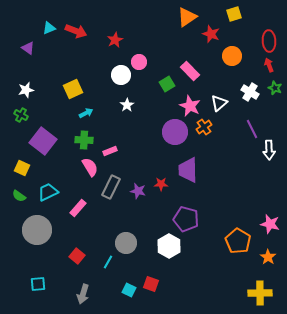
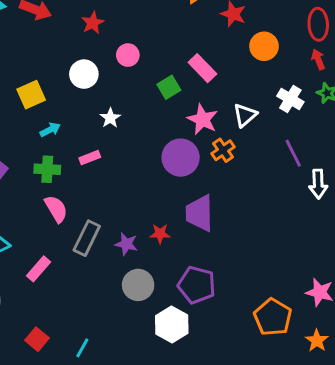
white circle: (121, 75) -> (84, 74), moved
pink rectangle: (110, 151) -> (90, 158), moved
gray circle: (126, 243) -> (138, 285), moved

